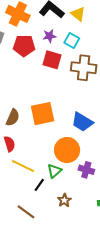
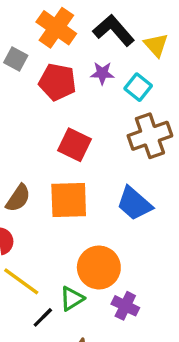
red square: (52, 60) -> (75, 145), moved
brown cross: (84, 68) -> (150, 136), turned -35
blue trapezoid: (82, 122) -> (134, 204), moved

